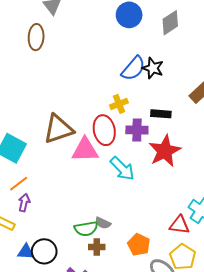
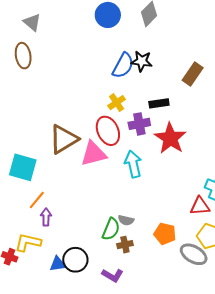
cyan arrow: (122, 169) -> (133, 164), turned -136
green semicircle: (86, 229) -> (111, 229), turned -45

